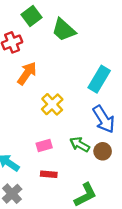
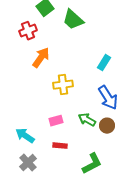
cyan rectangle: (99, 79) -> (104, 63), size x0.7
yellow cross: (52, 104) -> (63, 85), turned 36

